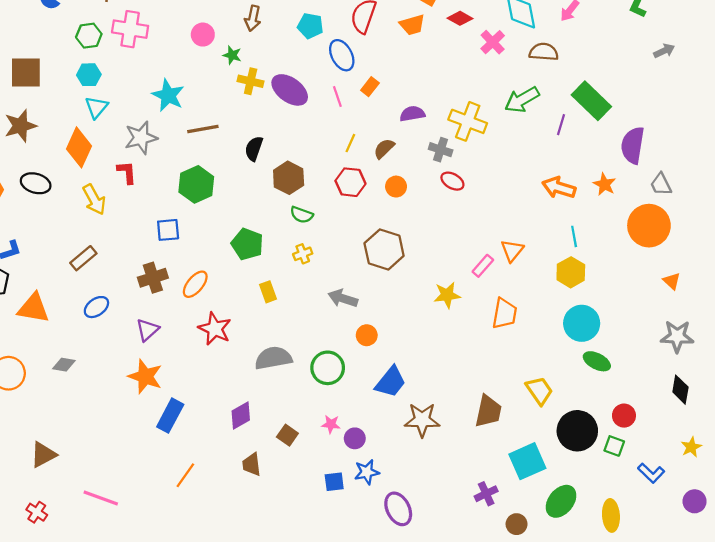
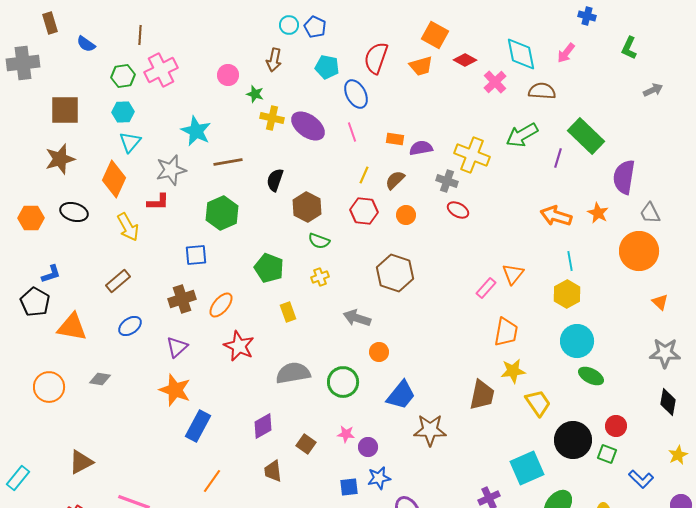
pink cross: (130, 29) -> (161, 70), turned -36
orange rectangle: (370, 87) -> (395, 139), moved, turned 60
red L-shape: (127, 172) -> (158, 202), turned 95
yellow star: (447, 295) -> (513, 371), moved
brown trapezoid: (488, 411) -> (482, 395), moved

